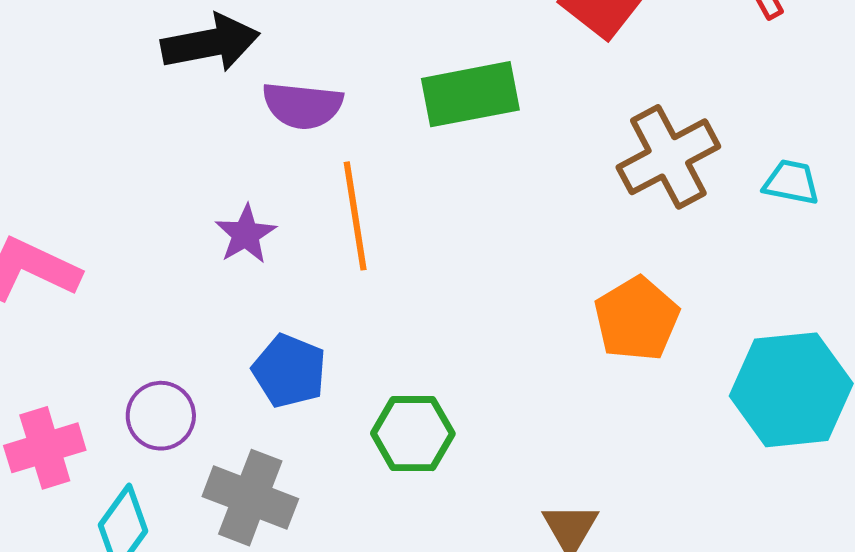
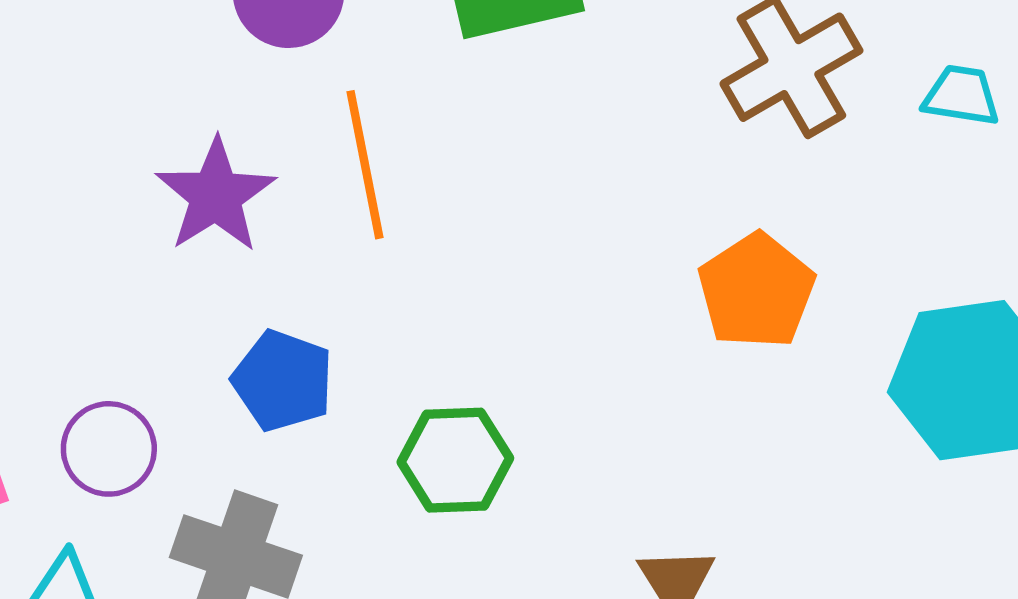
purple star: (246, 234) -> (216, 196), size x1.4

